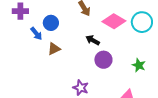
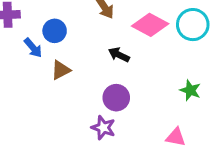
purple circle: (103, 60) -> (116, 98), moved

